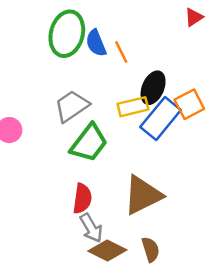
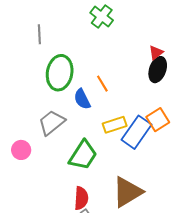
blue semicircle: (96, 43) -> (82, 99), moved
black ellipse: (153, 88) -> (158, 70), moved
gray trapezoid: (72, 106) -> (52, 123), moved

